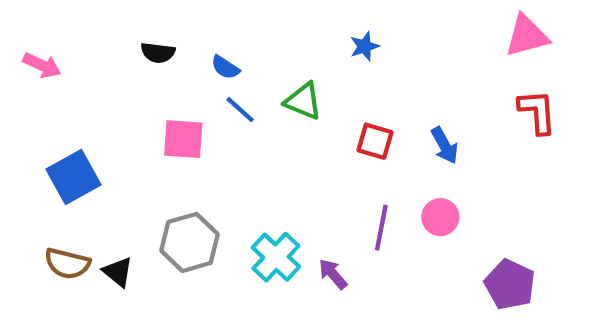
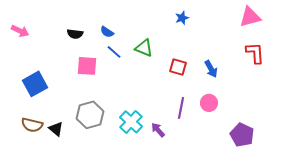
blue star: (364, 46) -> (182, 18), moved
black semicircle: (158, 53) -> (75, 34), moved

